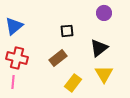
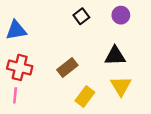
blue triangle: (14, 26) -> (16, 30), turned 30
black square: (67, 31) -> (81, 16), moved, turned -32
black triangle: (99, 48) -> (115, 56), turned 36

